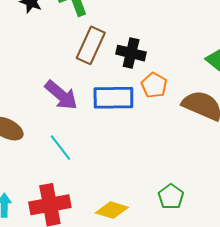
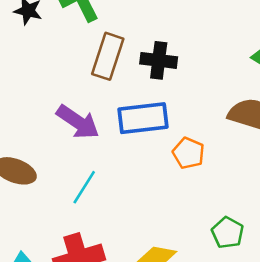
orange pentagon: (154, 85) -> (188, 153), moved
cyan line: (60, 148) -> (84, 187), turned 76

